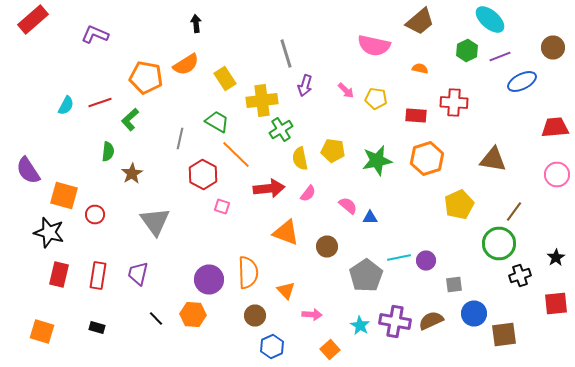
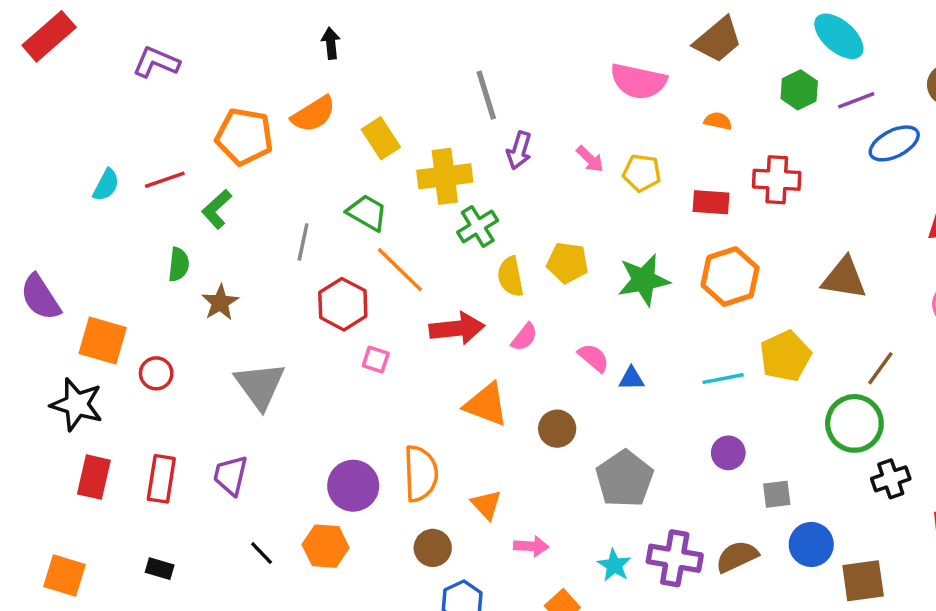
cyan line: (399, 258) -> (723, 379), moved

